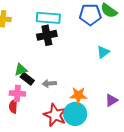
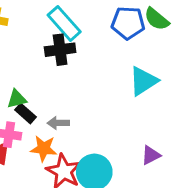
cyan rectangle: (48, 18) -> (64, 23), turned 40
cyan triangle: (103, 52) -> (143, 81), size x1.5
orange star: (78, 95) -> (44, 149), moved

